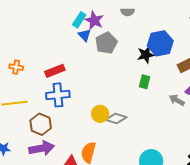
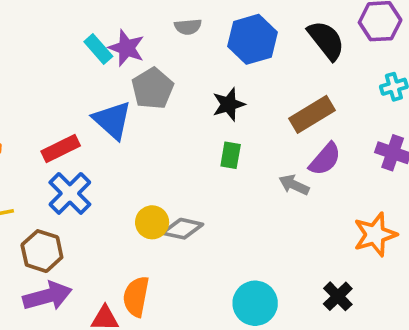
cyan rectangle: (79, 20) -> (98, 49), turned -70
blue triangle: (85, 35) -> (112, 120), moved, size x1.6
blue hexagon: (160, 43) -> (253, 39), moved
blue cross: (58, 95) -> (70, 193), turned -35

